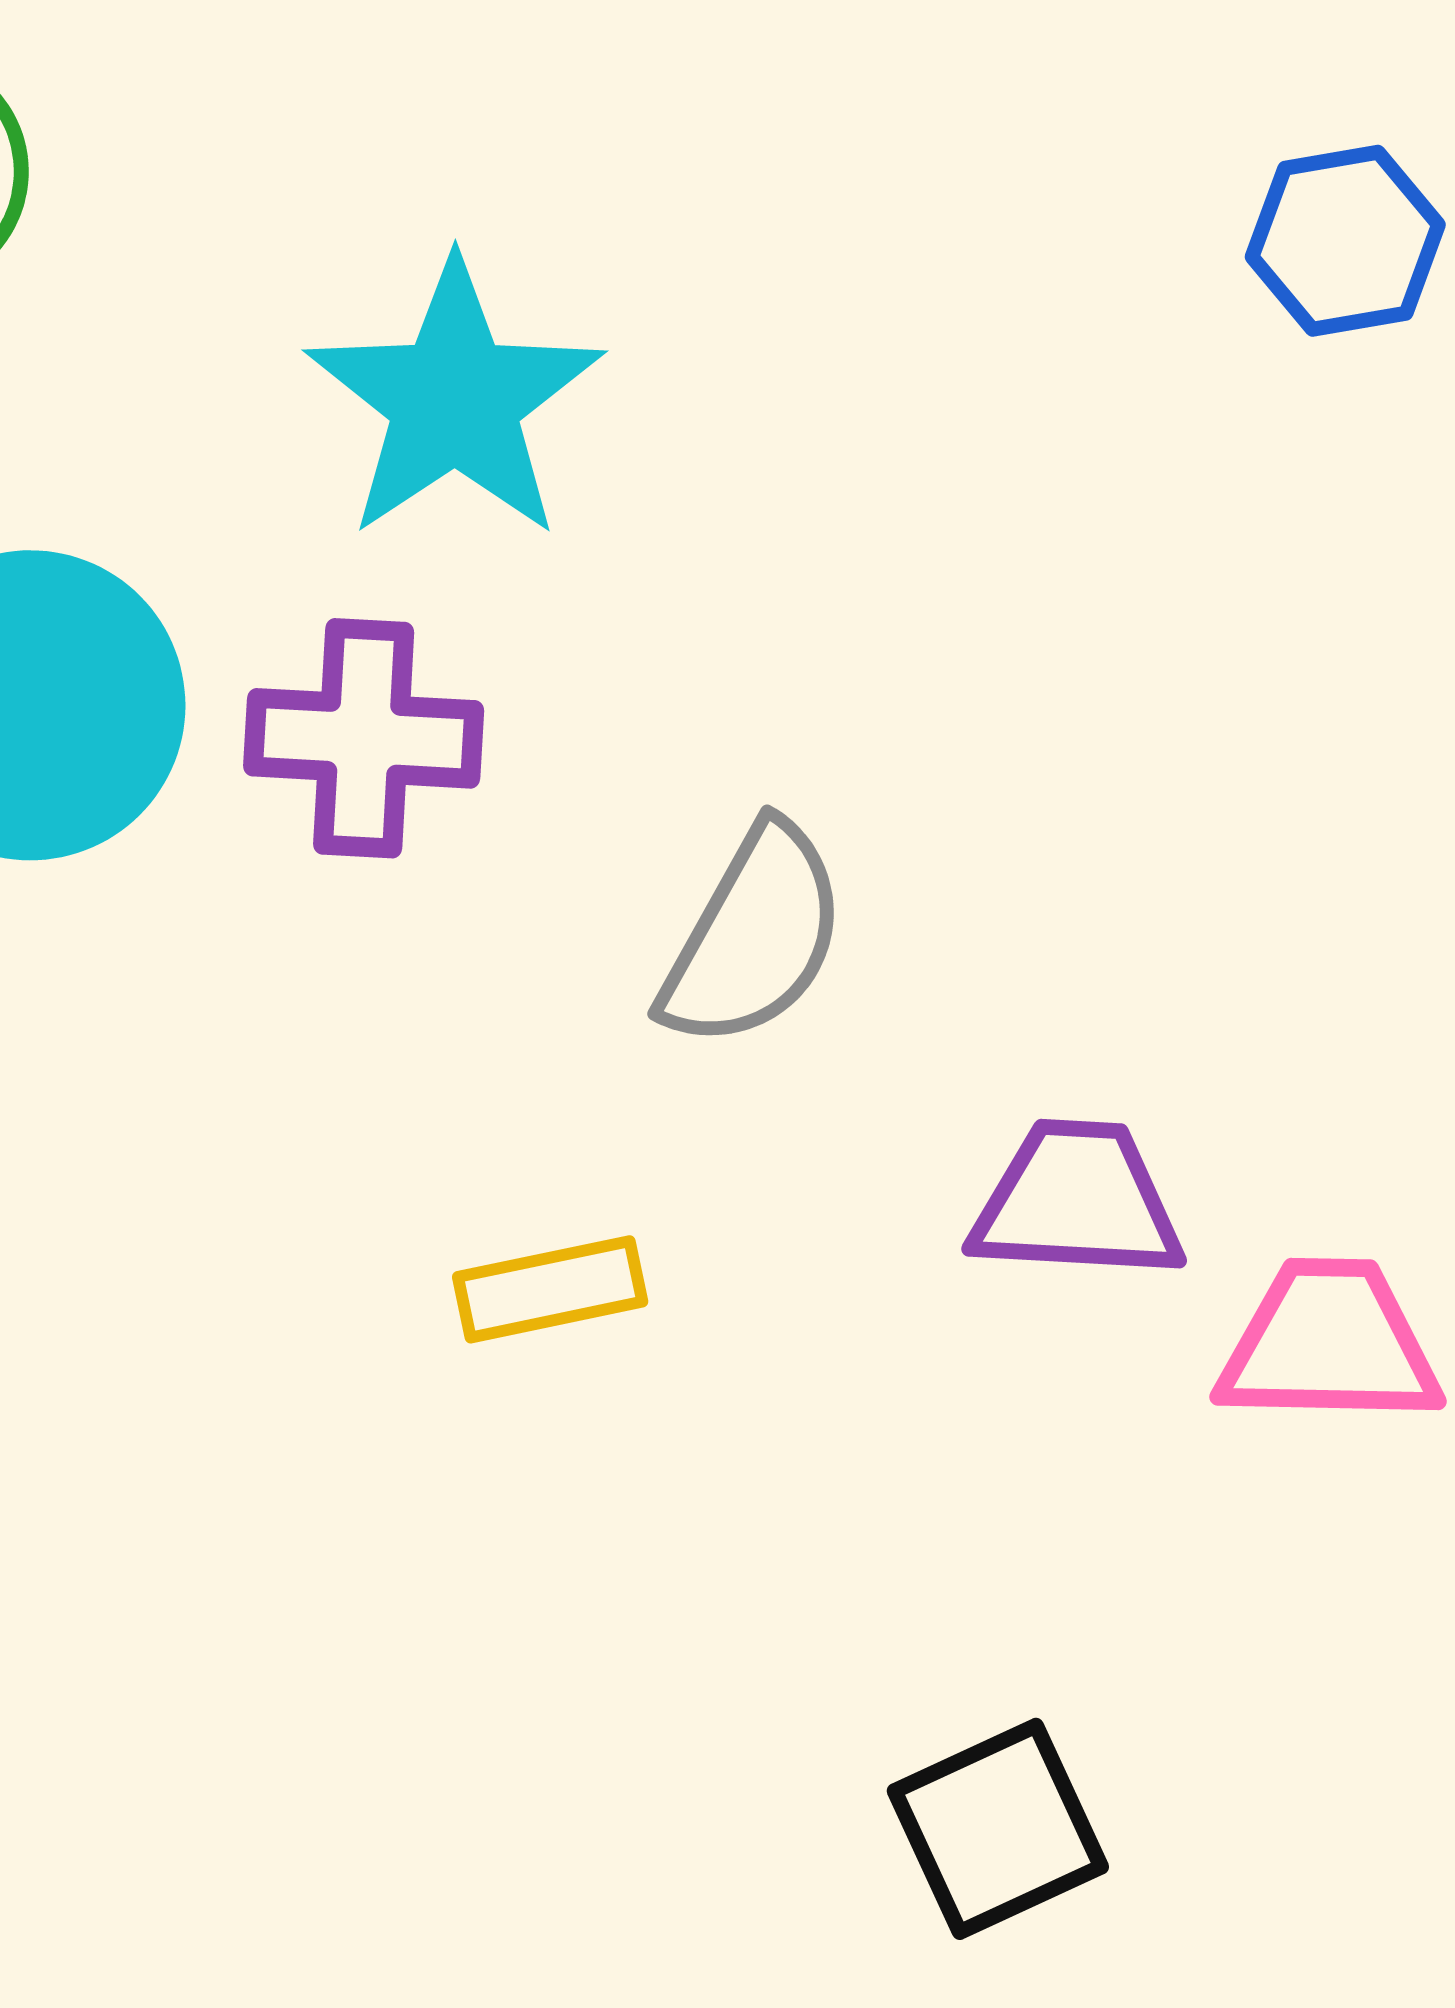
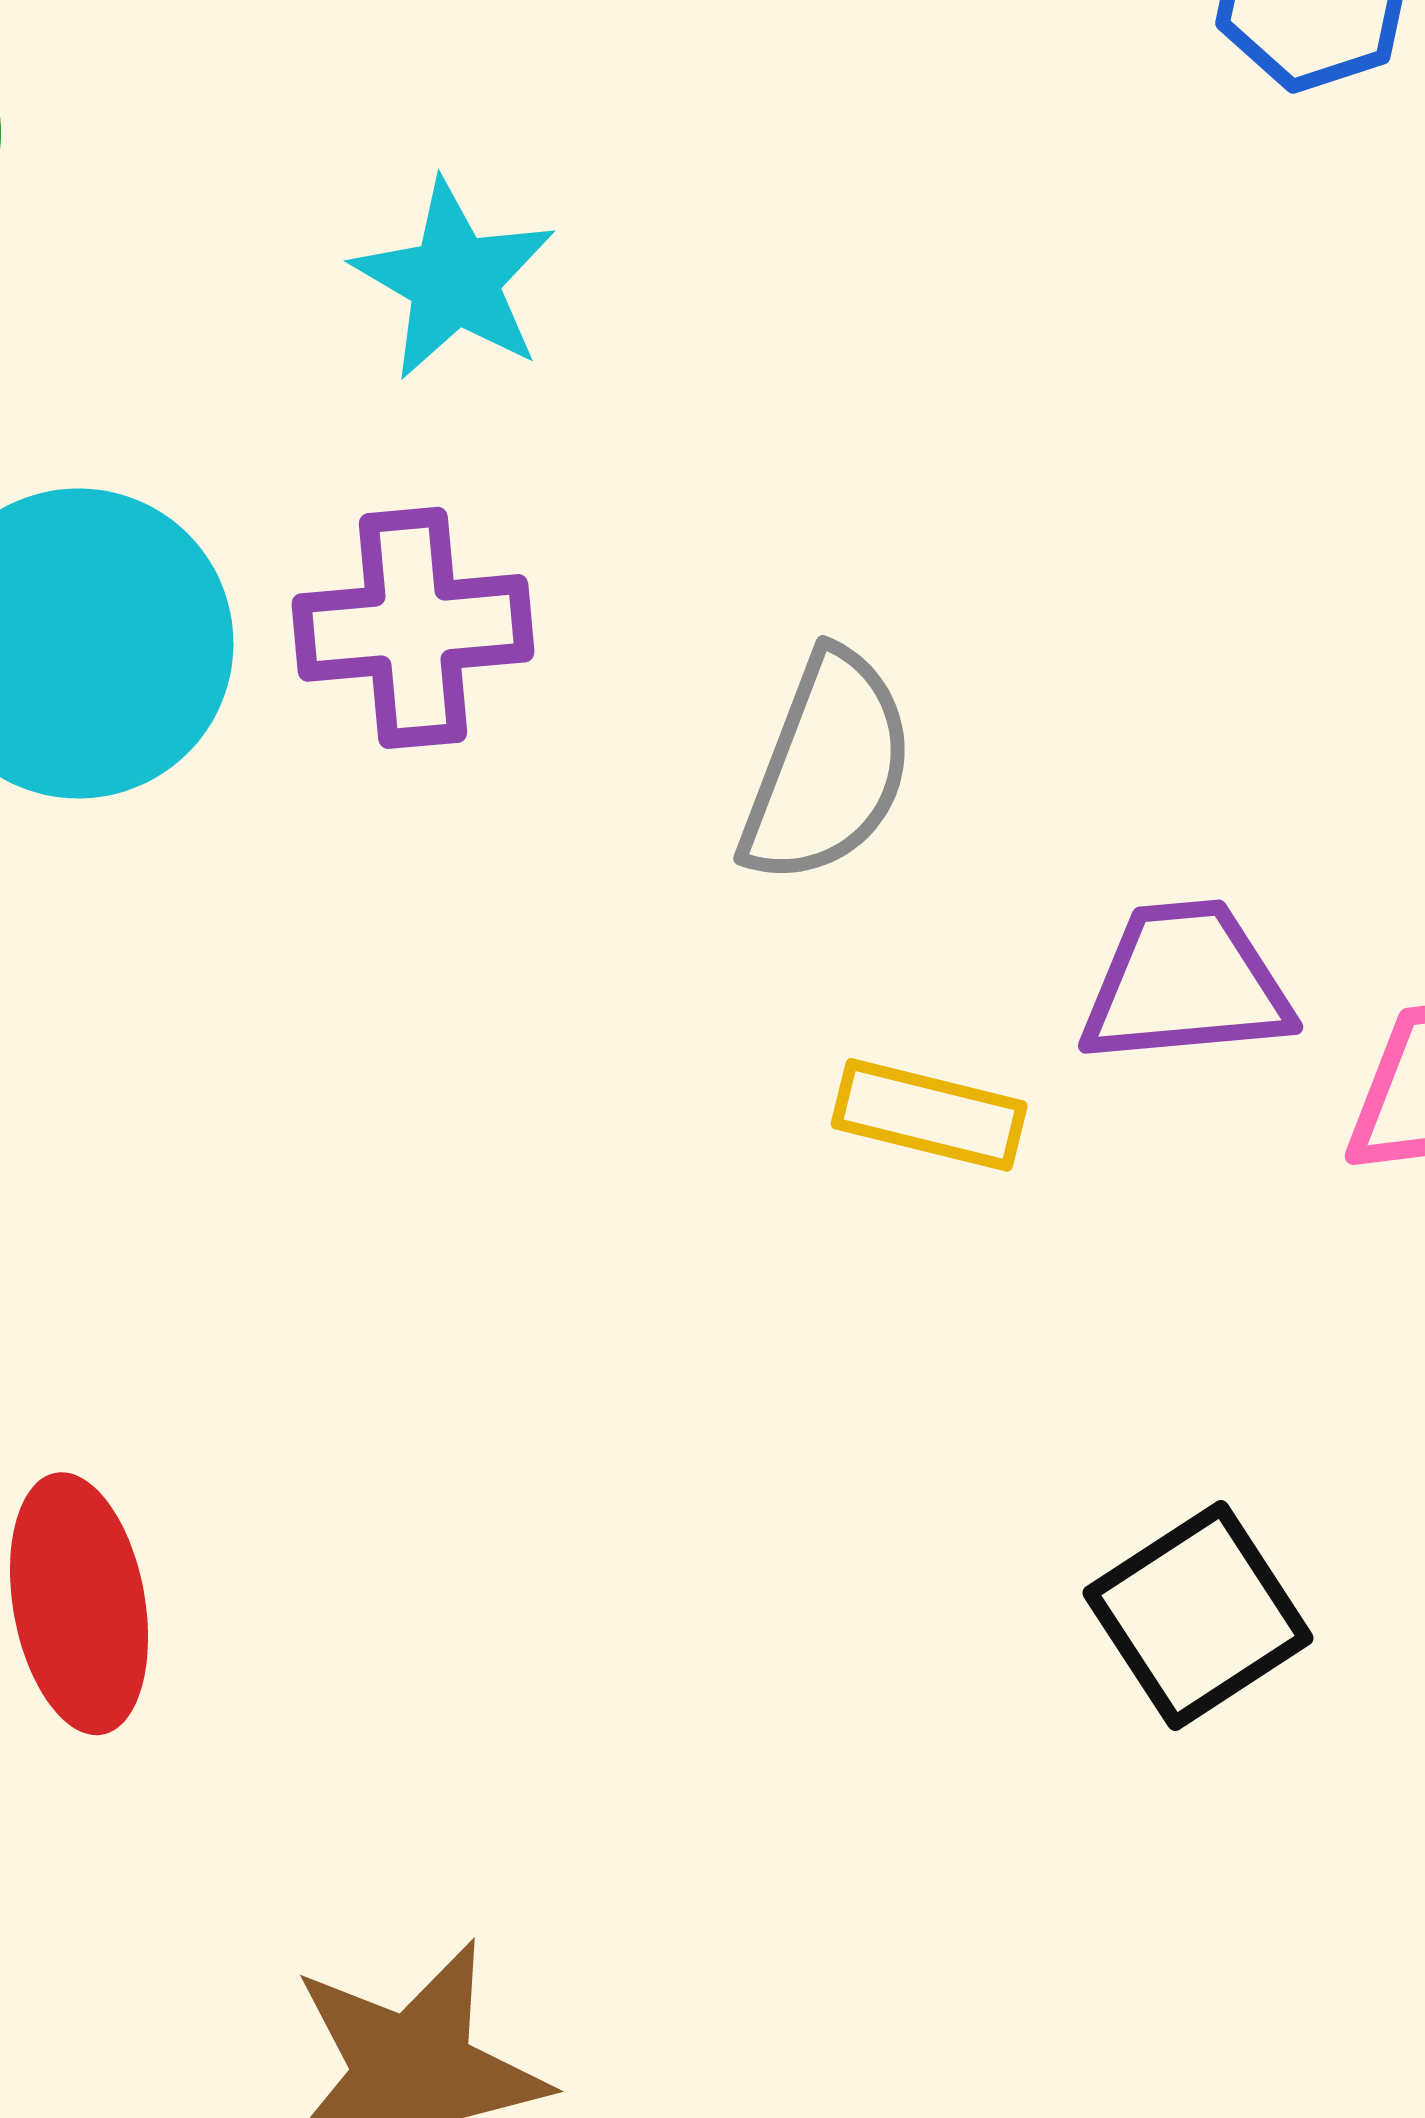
cyan star: (455, 400) -> (454, 280), size x0.7
yellow rectangle: (550, 1289) -> (929, 1115), moved, turned 34

